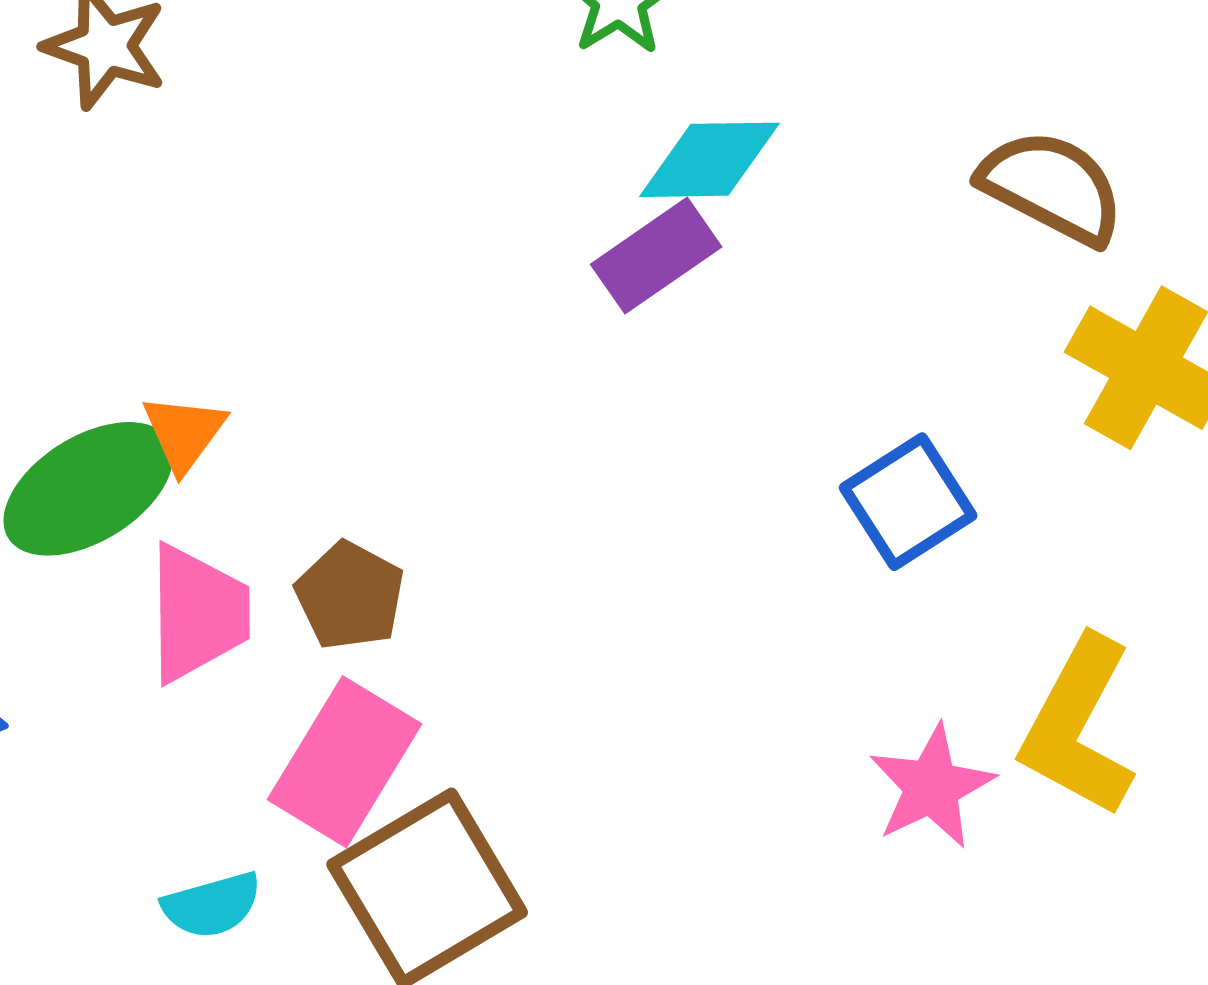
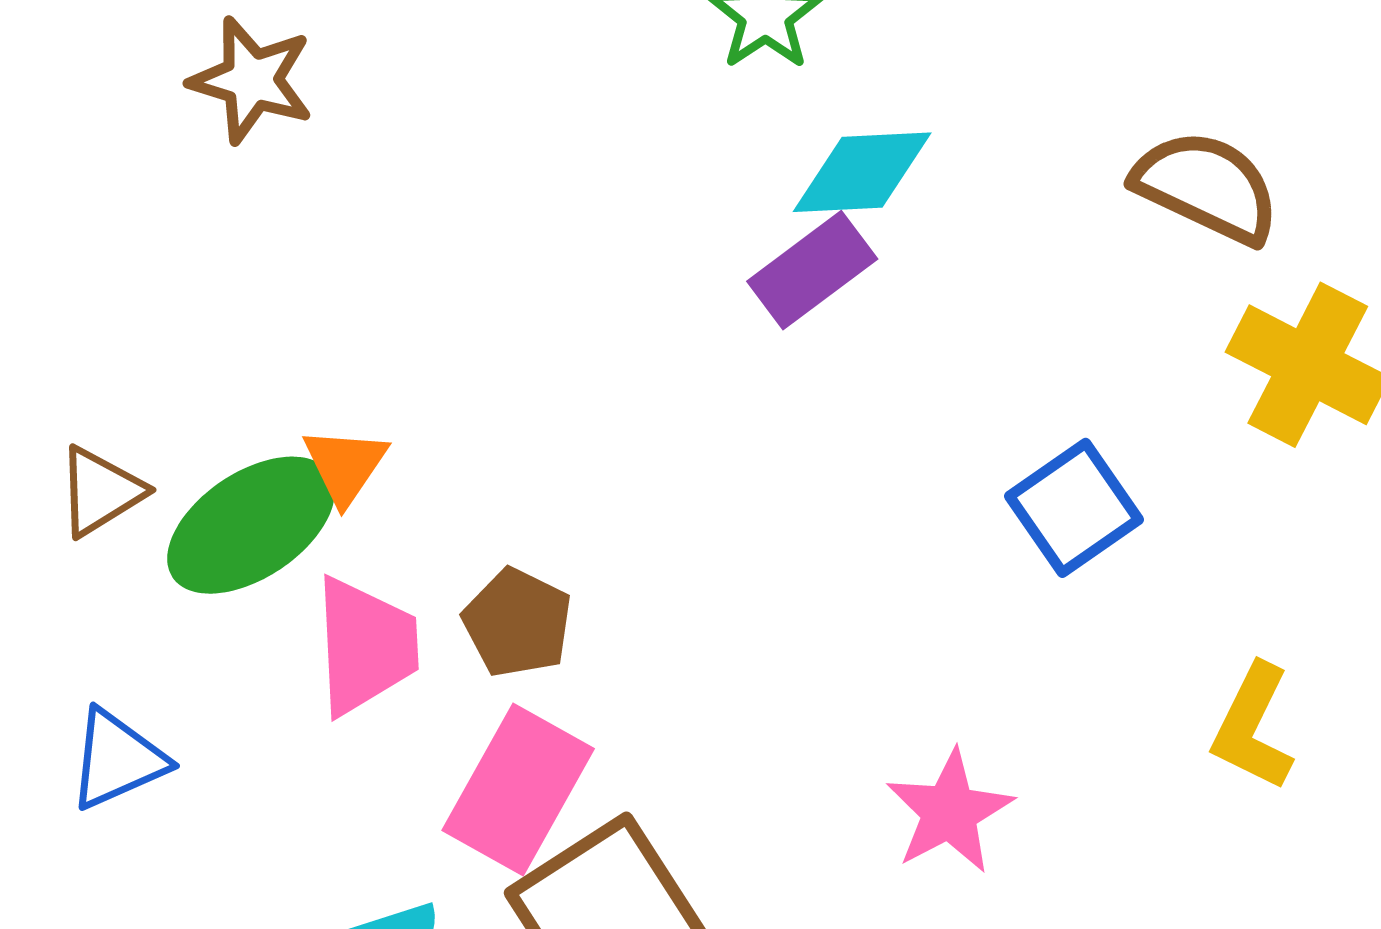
yellow L-shape: (1078, 727) -> (1253, 727), size x0.7
pink star: (932, 787) -> (950, 812), moved

